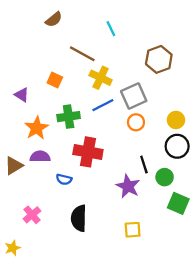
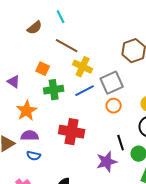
brown semicircle: (54, 19) -> (35, 28), moved
cyan line: (111, 29) -> (61, 17), moved
green cross: (69, 117) -> (54, 90), moved
blue semicircle: (64, 179) -> (34, 156), moved
purple star: (128, 186) -> (107, 162), turned 30

